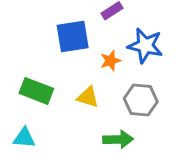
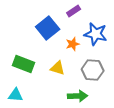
blue square: (73, 37) -> (48, 28), turned -30

